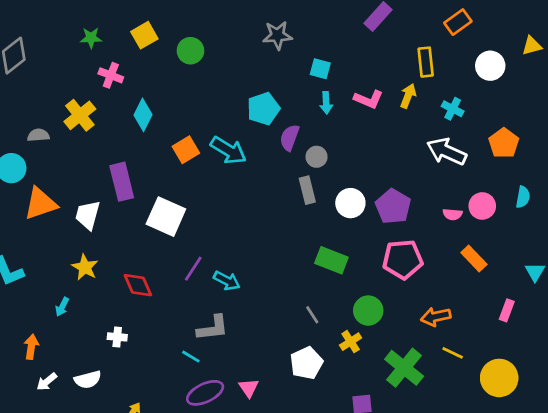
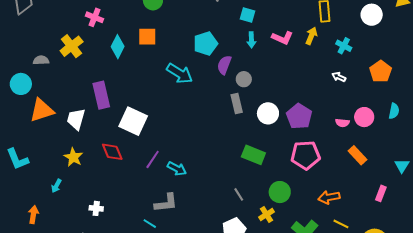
orange square: (186, 150) -> (147, 37), moved, turned 30
white arrow: (447, 152) -> (339, 77), size x0.5
red diamond: (138, 285) -> (112, 152), moved

